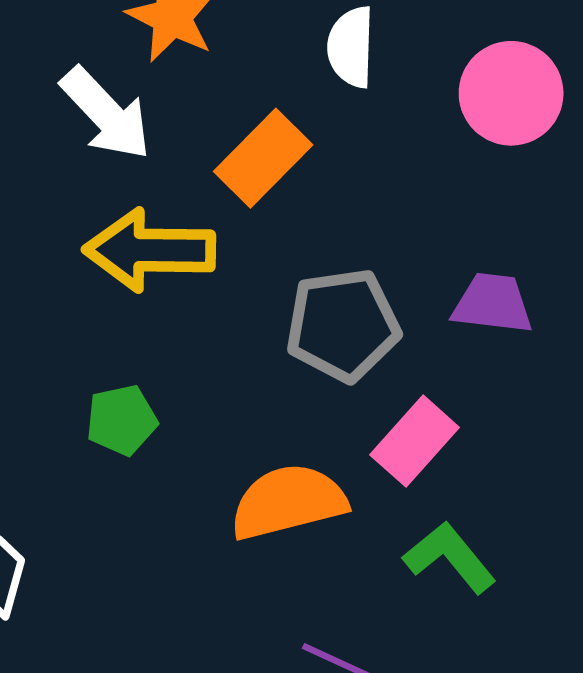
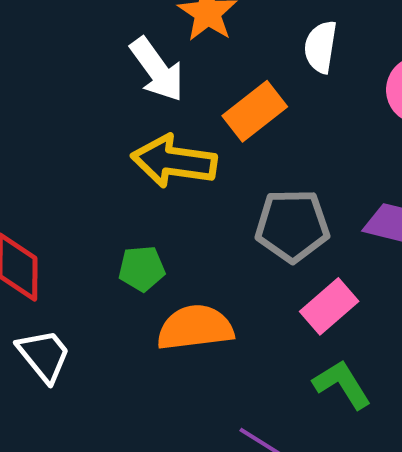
orange semicircle: (288, 502) -> (195, 328), moved

